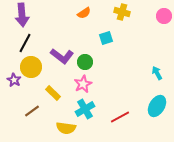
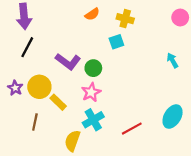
yellow cross: (122, 12) -> (125, 19), moved
yellow circle: (31, 67) -> (39, 87), moved
cyan arrow: (157, 73) -> (173, 60), moved
brown line: (32, 111) -> (35, 122), turned -42
yellow semicircle: (66, 128) -> (72, 141), turned 102

